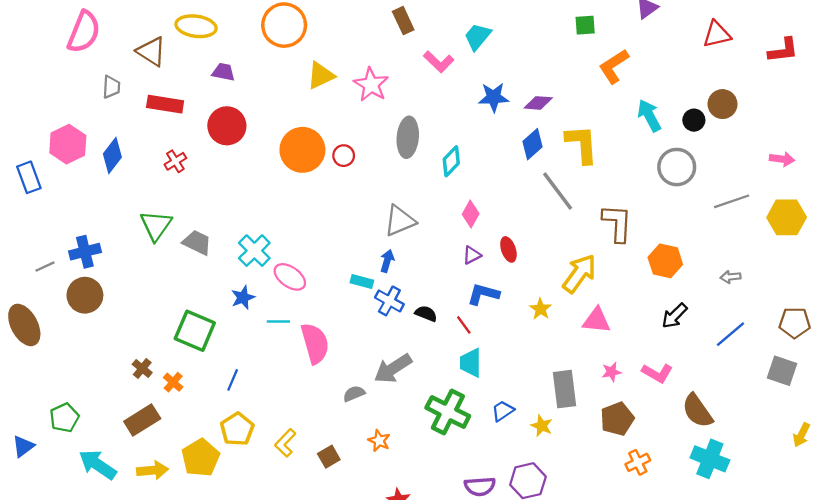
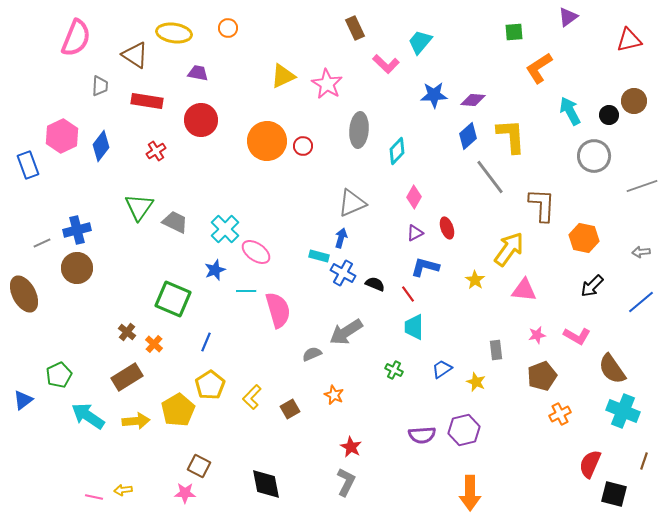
orange circle: (284, 25) -> (228, 28), moved, size x0.5
gray rectangle: (565, 389) -> (496, 350), size x0.6
green cross: (448, 412) -> (394, 370), size x0.5

